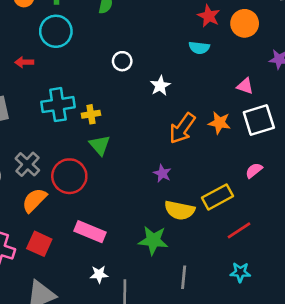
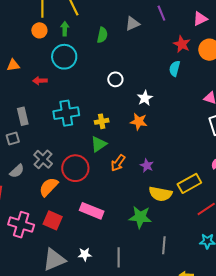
cyan semicircle: (199, 48) -> (175, 69), turned 98
yellow cross: (91, 114) -> (102, 121), moved
orange star: (219, 123) -> (139, 122), moved
orange arrow: (182, 128) -> (118, 163), moved, size x0.7
green triangle: (100, 145) -> (99, 144), turned 36
white star: (99, 274) -> (85, 254), moved

